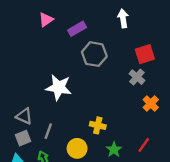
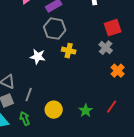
gray hexagon: (94, 54) -> (55, 29), moved
white star: (59, 87) -> (38, 57), size x0.7
yellow cross: (98, 125) -> (69, 51), moved

